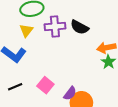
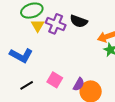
purple cross: (55, 26) -> (56, 24), turned 36
yellow triangle: (26, 30) -> (38, 26), moved

